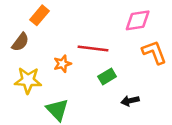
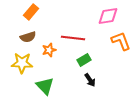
brown semicircle: (20, 42) -> (28, 37), moved, turned 35
black arrow: (130, 101) -> (90, 80), moved, turned -112

